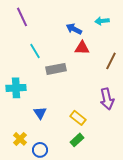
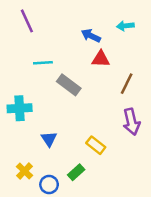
cyan line: (35, 51) -> (43, 63), turned -63
brown line: (111, 61) -> (127, 84), moved
gray rectangle: (56, 69) -> (69, 85), turned 48
green rectangle: (77, 140) -> (76, 172), moved

